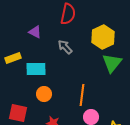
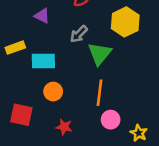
gray arrow: (65, 47) -> (79, 34), turned -91
green triangle: (112, 63) -> (100, 54), moved

